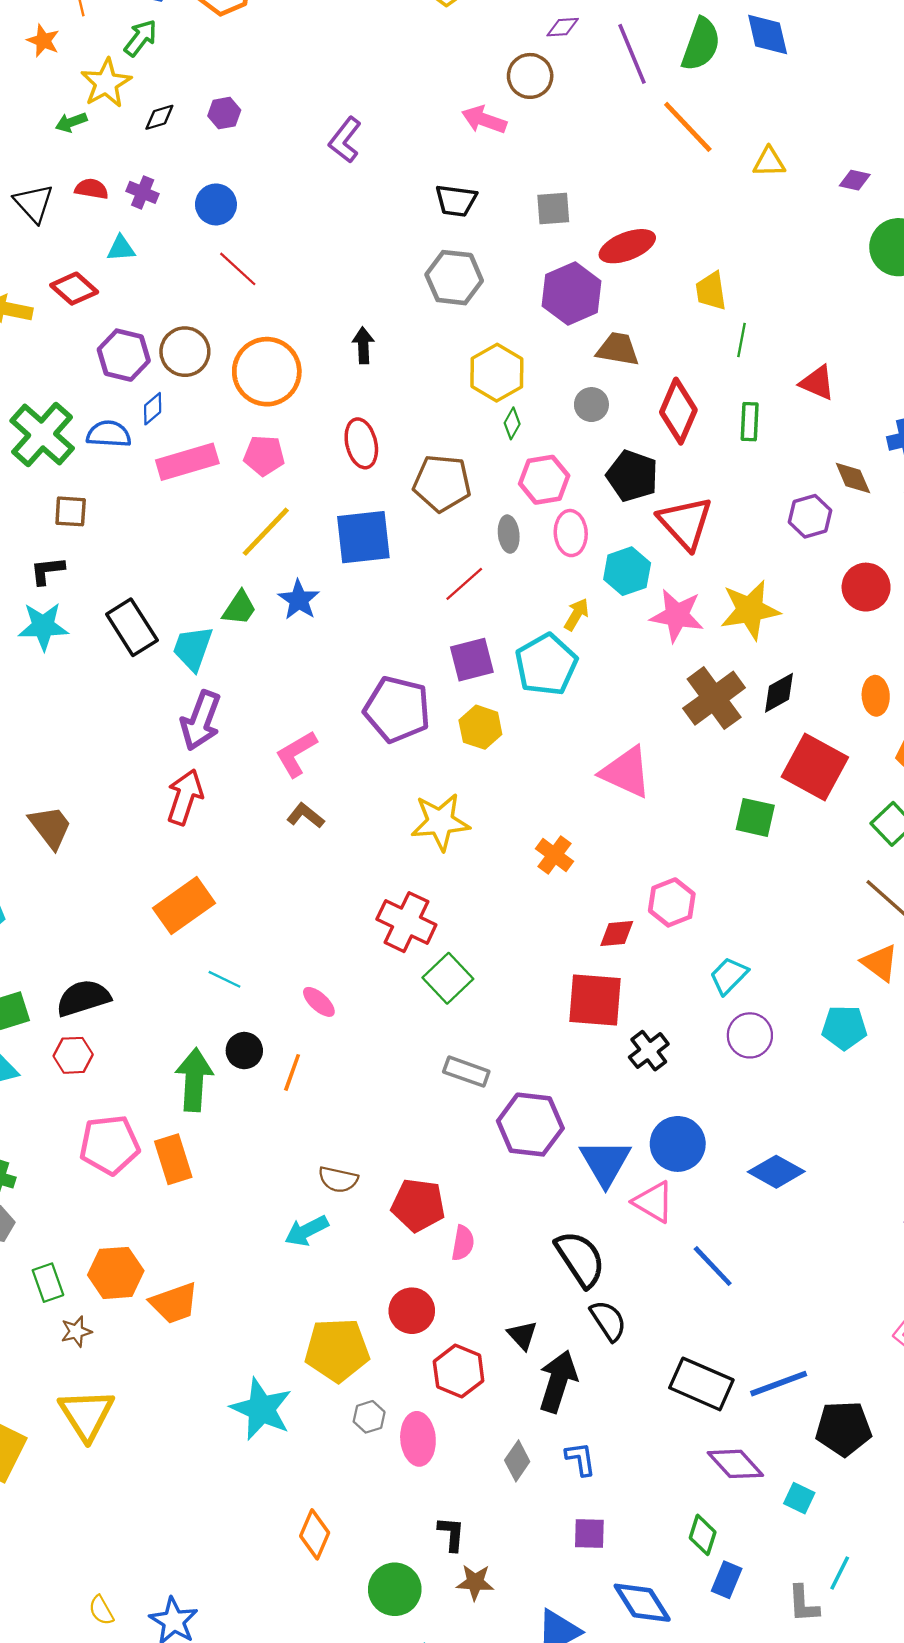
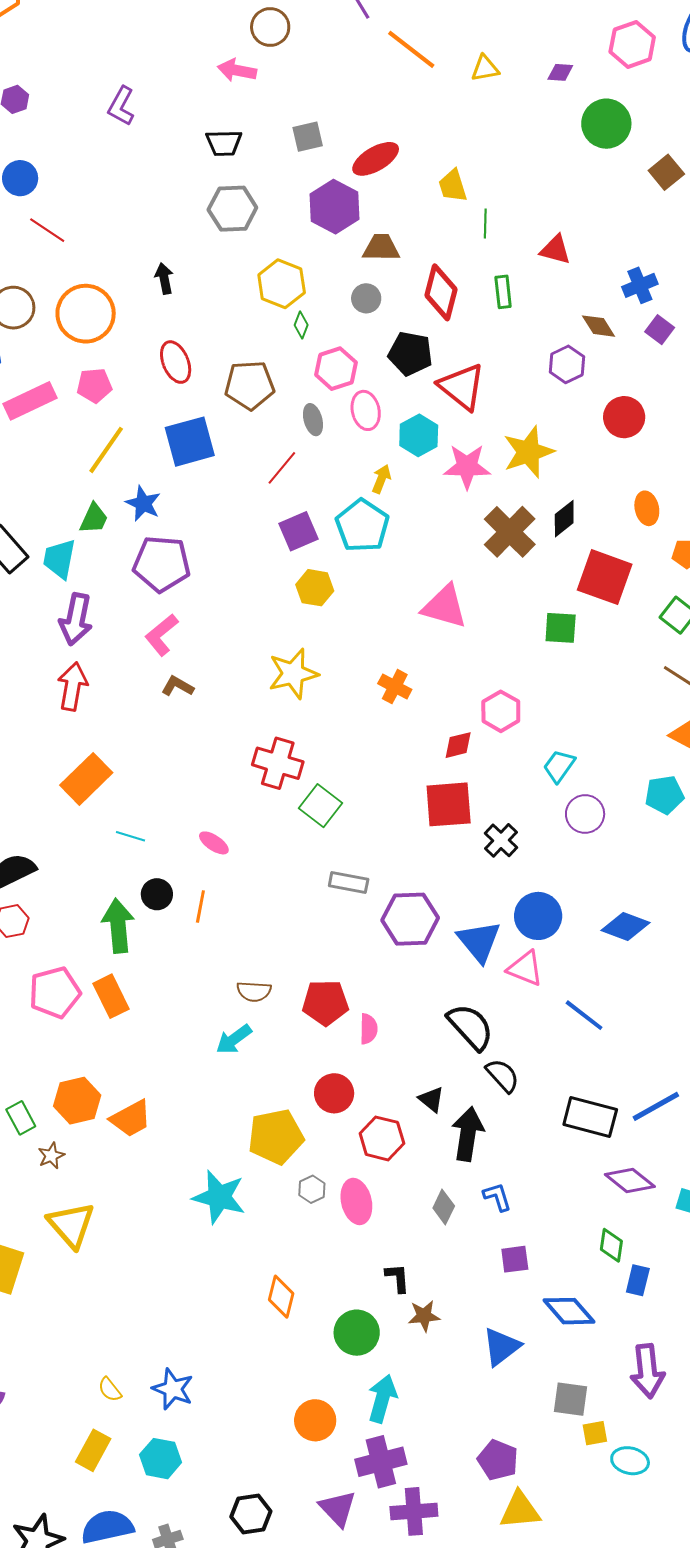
purple pentagon: (397, 709) -> (162, 564), moved

